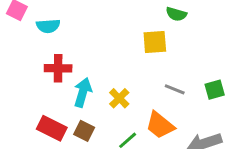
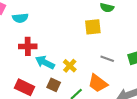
cyan arrow: (83, 92) -> (45, 62), turned -78
brown square: (84, 131) -> (54, 85), moved

